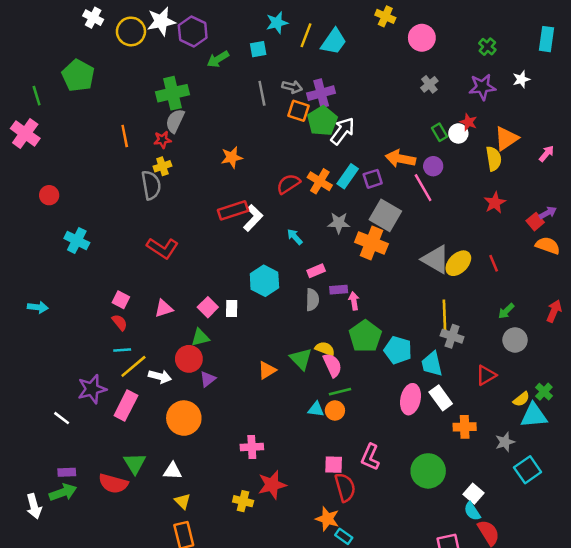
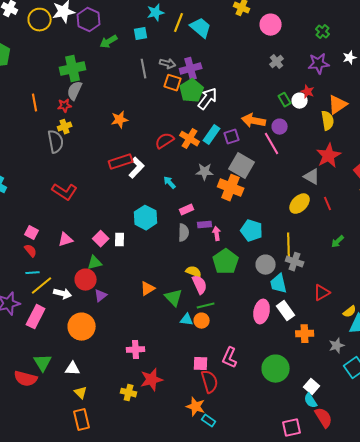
cyan trapezoid: (334, 42) -> (201, 28), turned -85
red star: (495, 203) -> (329, 156), size x1.4
gray triangle: (436, 259) -> (312, 177), moved, size x0.7
gray circle: (515, 340) -> (266, 265), moved
cyan pentagon: (398, 350) -> (252, 231), moved
green triangle: (301, 359) -> (174, 298), moved

